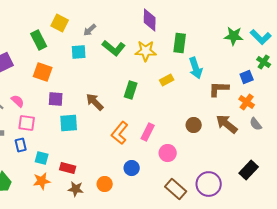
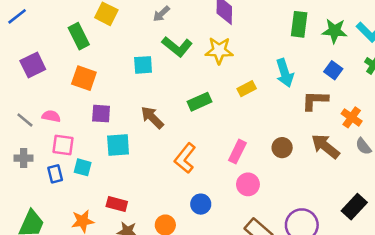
gray arrow: (90, 30) -> (161, 14), moved
green rectangle: (180, 43) -> (299, 24), moved
cyan square: (79, 52) -> (143, 65), moved
blue square: (247, 77) -> (333, 70), moved, turned -32
green rectangle: (131, 90) -> (199, 102), turned 48
pink semicircle: (18, 101) -> (51, 116), turned -32
pink rectangle: (148, 132) -> (237, 152), moved
cyan square: (42, 158) -> (83, 167), moved

